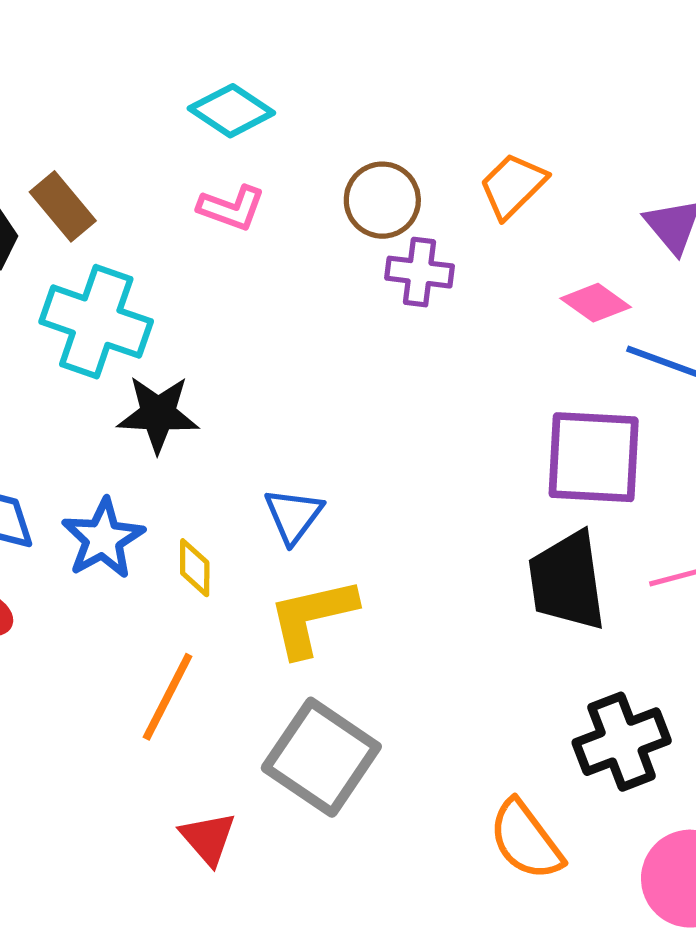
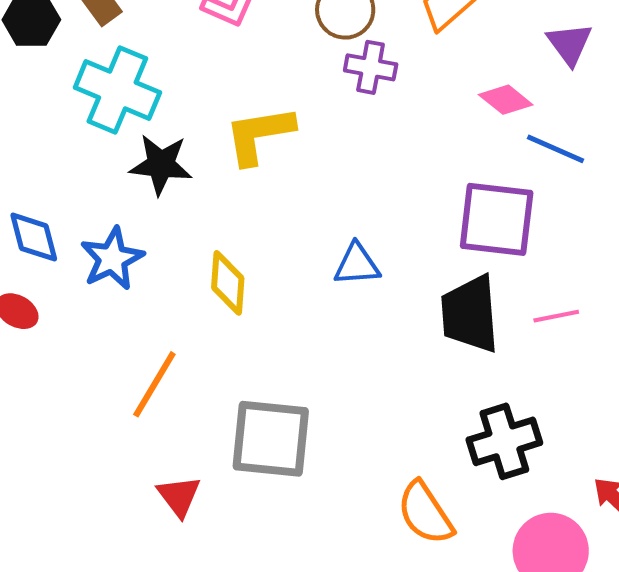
blue triangle: (293, 516) -> (357, 264), moved, turned 45
yellow diamond: (195, 568) -> (228, 283), moved, size x1.4
yellow L-shape: (312, 617) -> (259, 135), moved
gray square: (321, 757) -> (271, 439), turned -32

